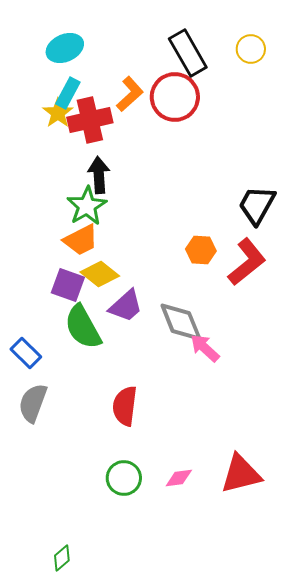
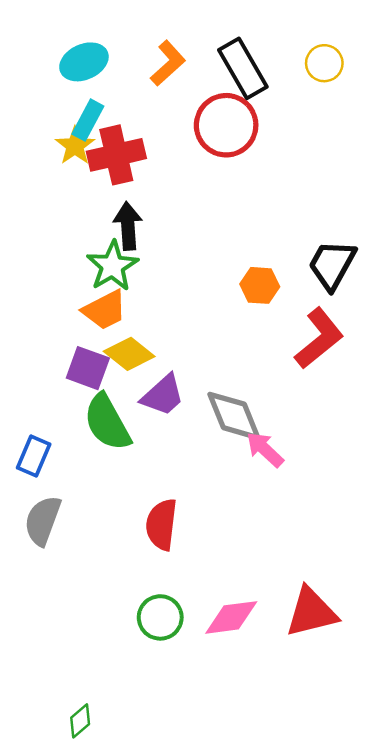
orange L-shape: (130, 94) -> (168, 63), moved
orange hexagon: (201, 250) -> (260, 285), moved
blue rectangle: (26, 353) -> (34, 456), turned 68
pink diamond: (179, 478) -> (231, 617), size x1.5

